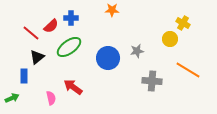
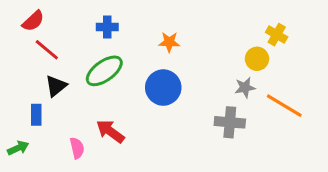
orange star: (112, 10) -> (169, 42), moved
red semicircle: (51, 26) -> (33, 21), moved
gray star: (137, 51) -> (245, 88), moved

